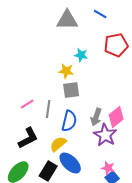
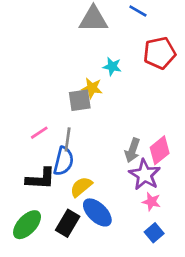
gray square: (71, 90) -> (80, 100), moved
blue semicircle: (69, 121) -> (64, 161), moved
black L-shape: (28, 138) -> (41, 179), turned 30
pink star: (108, 168) -> (151, 202), moved

